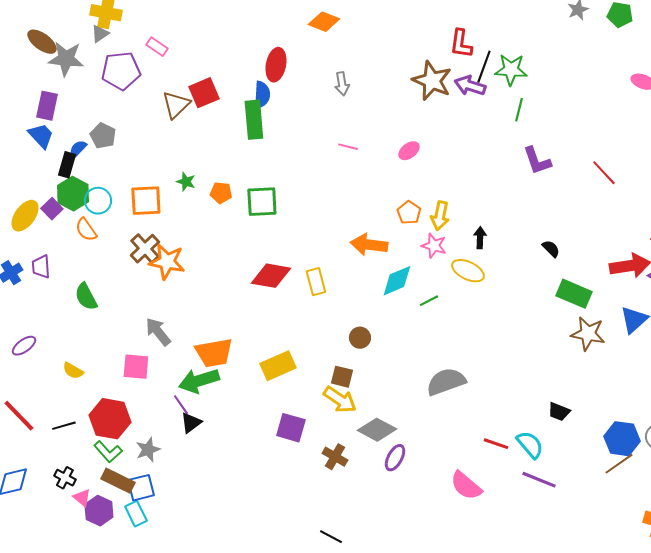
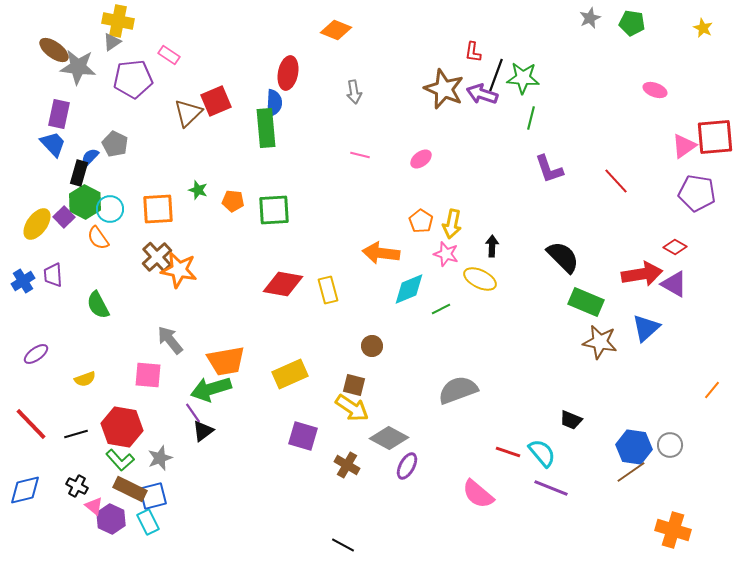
red L-shape: (461, 44) -> (473, 52), size x0.7
black semicircle: (551, 249) -> (563, 257), size x1.8
yellow semicircle: (73, 371) -> (85, 379), turned -50

